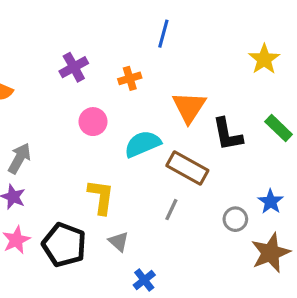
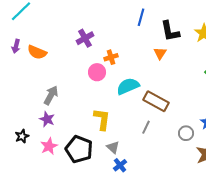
orange cross: (130, 78) -> (111, 57), moved
orange triangle: (189, 107) -> (160, 53), moved, size x0.6
black L-shape: (227, 134) -> (170, 31), moved
blue cross: (144, 280) -> (120, 165), moved

